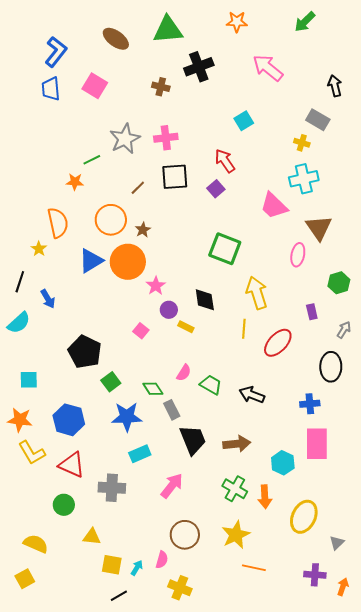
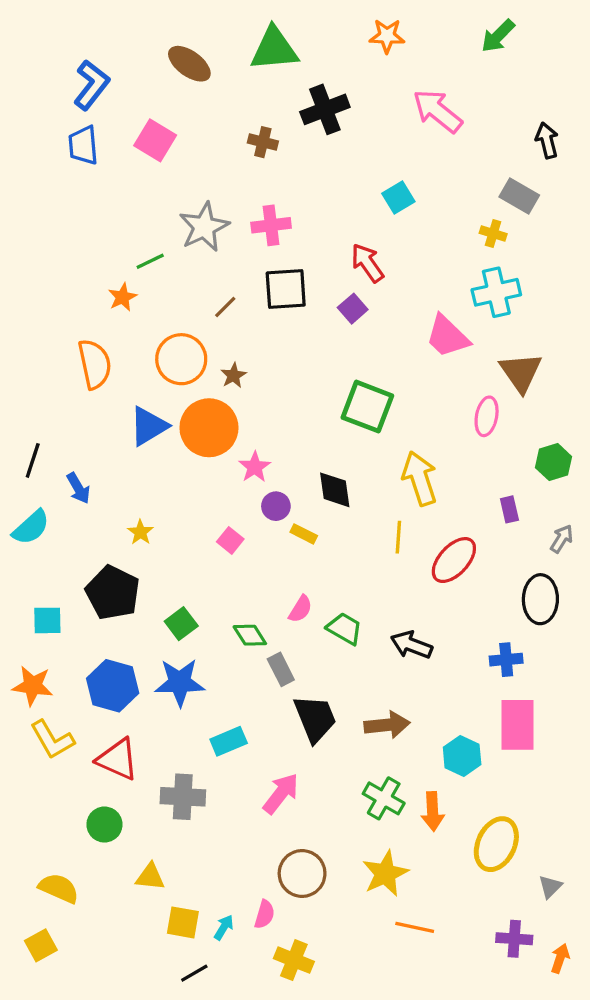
orange star: (75, 182) -> (122, 297), turned -30
yellow star: (39, 249) -> (140, 532), moved
black pentagon: (85, 352) -> (113, 593), moved
blue star: (127, 417) -> (180, 682), moved

